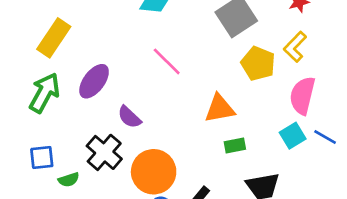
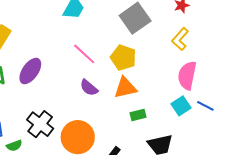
yellow pentagon: (258, 63) -> (123, 58), moved
purple semicircle: (129, 117) -> (89, 88), moved

